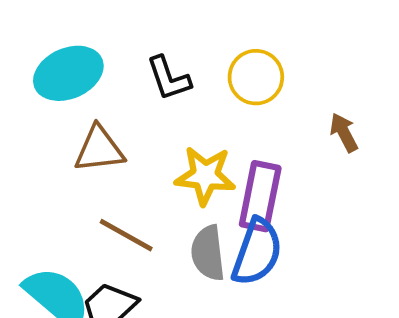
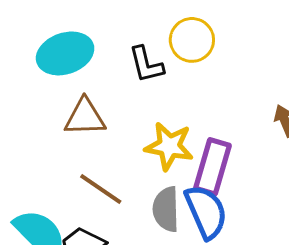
yellow circle: (256, 77) -> (192, 40), moved
blue semicircle: (257, 252) -> (206, 212), turned -48

